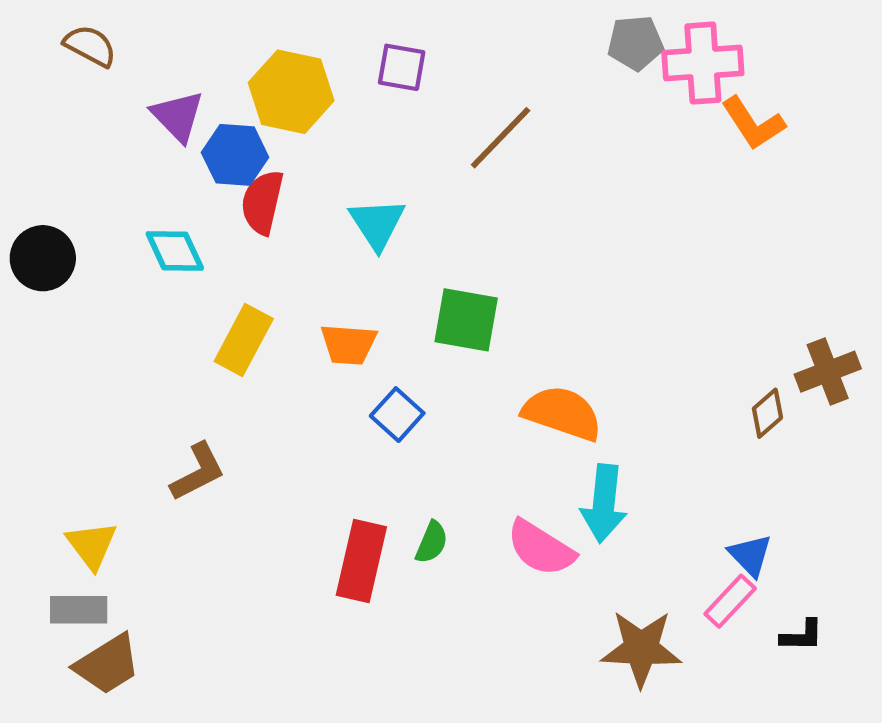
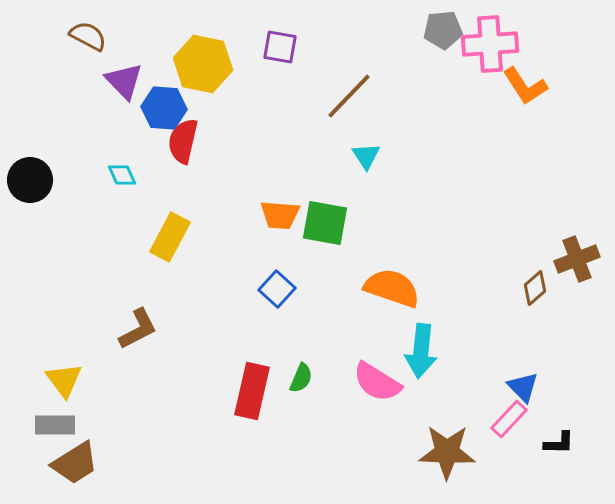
brown semicircle: (90, 46) -> (88, 36), moved
cyan triangle: (377, 224) -> (366, 156), moved, size x0.7
cyan diamond: (175, 251) -> (122, 175), size x0.7
orange trapezoid: (348, 344) -> (280, 215), moved

